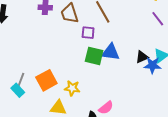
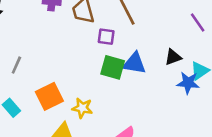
black triangle: (142, 57) -> (173, 57), moved
gray line: (21, 80) -> (16, 65), moved

